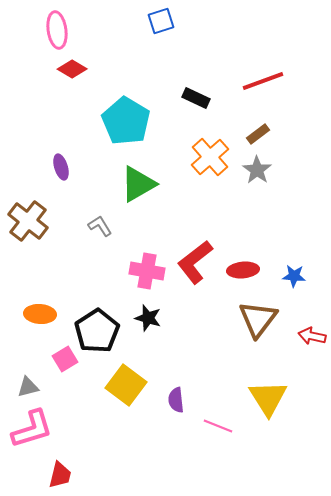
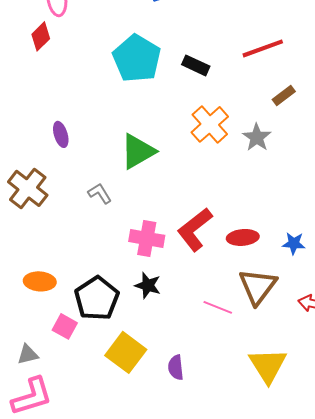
red diamond: (72, 69) -> (41, 36), moved, turned -76
cyan pentagon: (126, 121) -> (137, 58), moved
brown rectangle: (258, 134) -> (284, 95), moved
pink square: (65, 359) -> (65, 326), turned -30
pink line: (218, 426) -> (218, 307), moved

